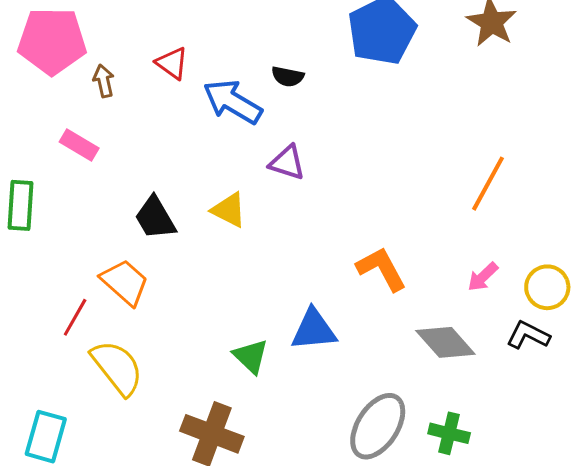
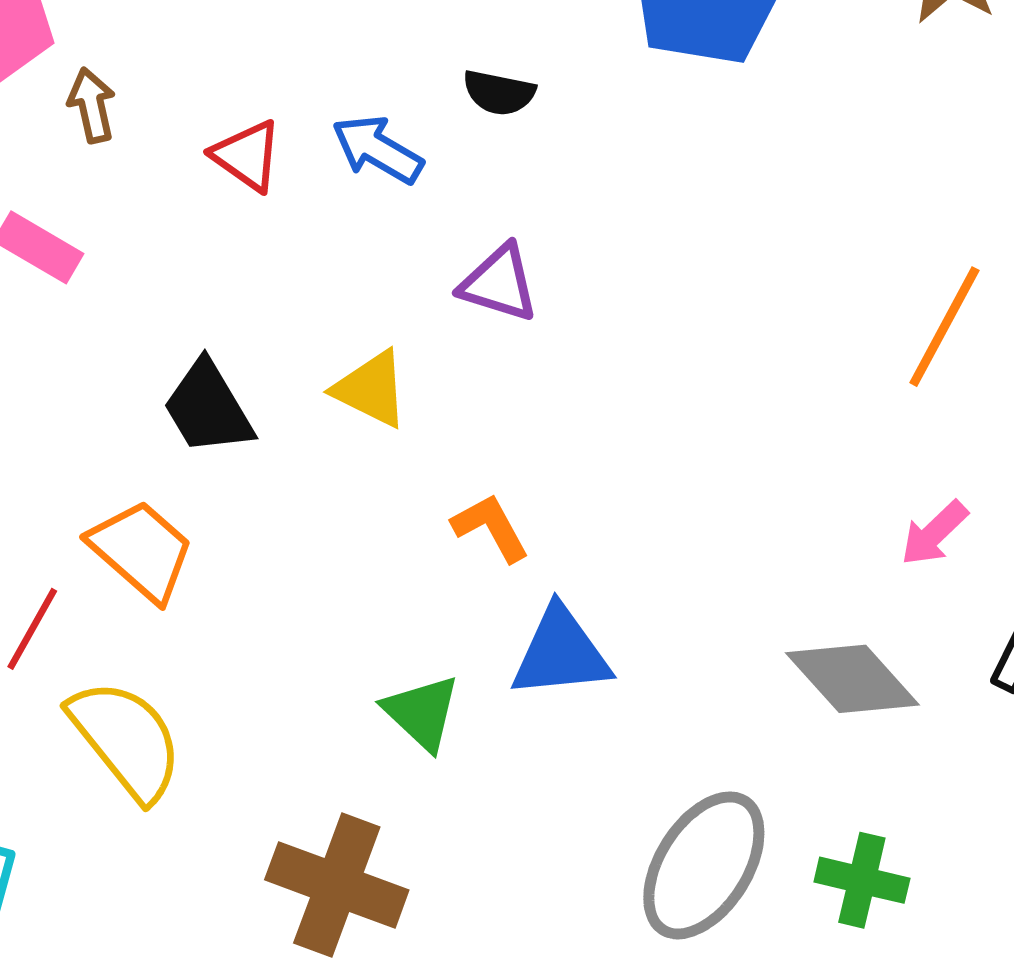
red triangle: (172, 63) -> (247, 156), moved
blue arrow: (233, 102) -> (378, 149), size x0.7
orange L-shape: (381, 269) -> (491, 528), moved, size x0.7

